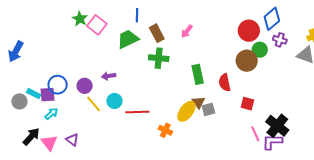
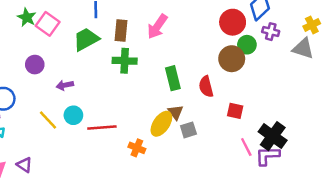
pink arrow: (187, 31) -> (157, 27), size x1.5
brown rectangle: (157, 33) -> (121, 31), turned 36
purple circle: (85, 86) -> (35, 65), moved
gray square: (208, 109) -> (188, 130), moved

